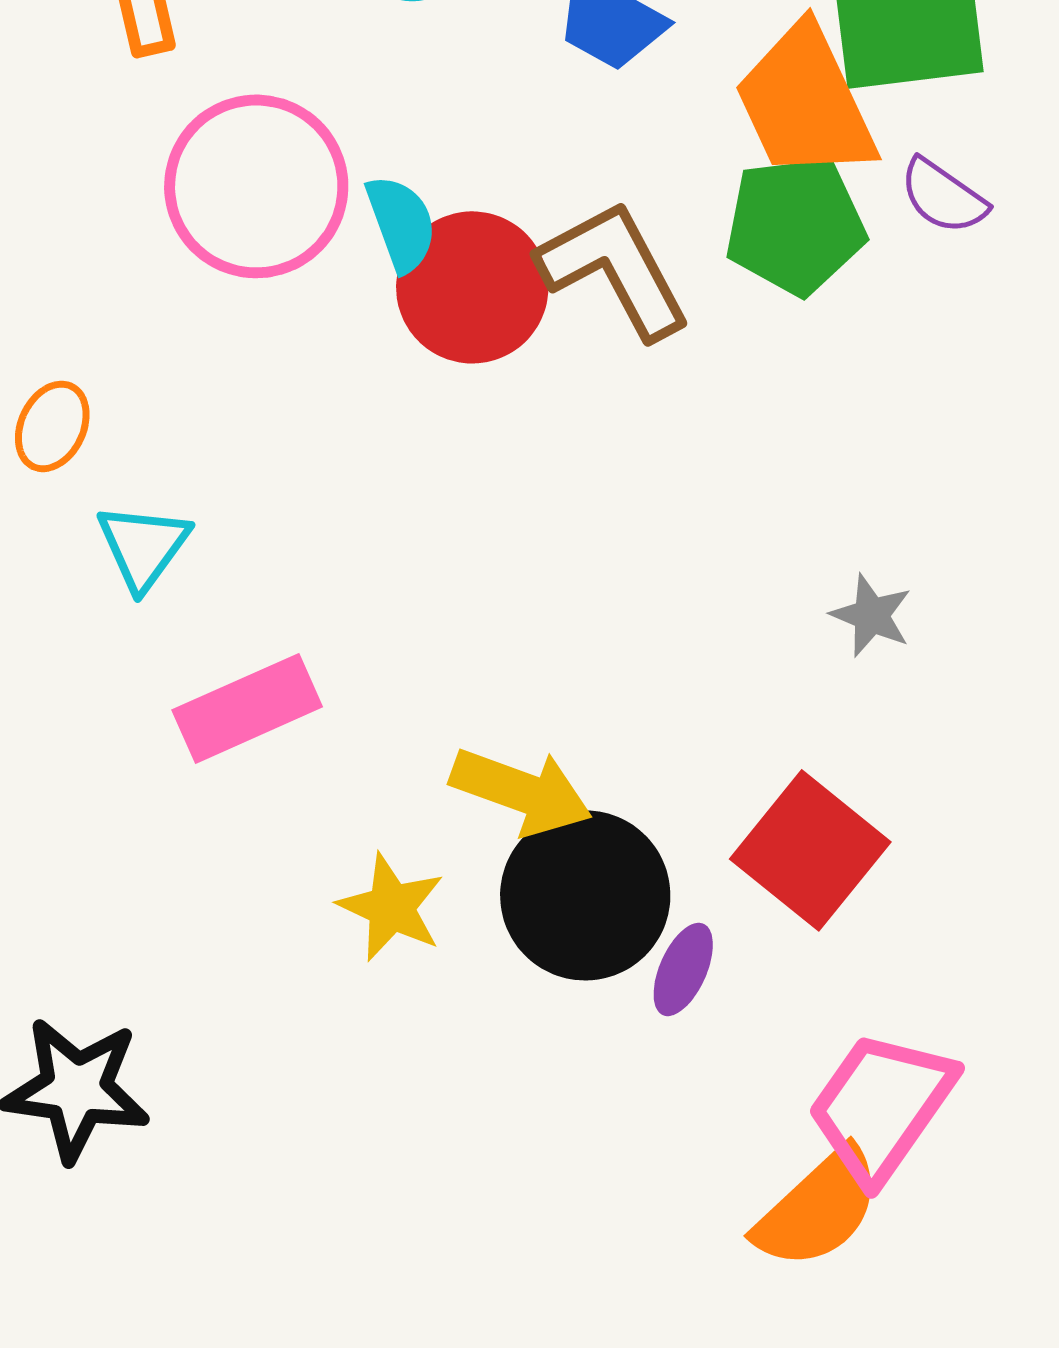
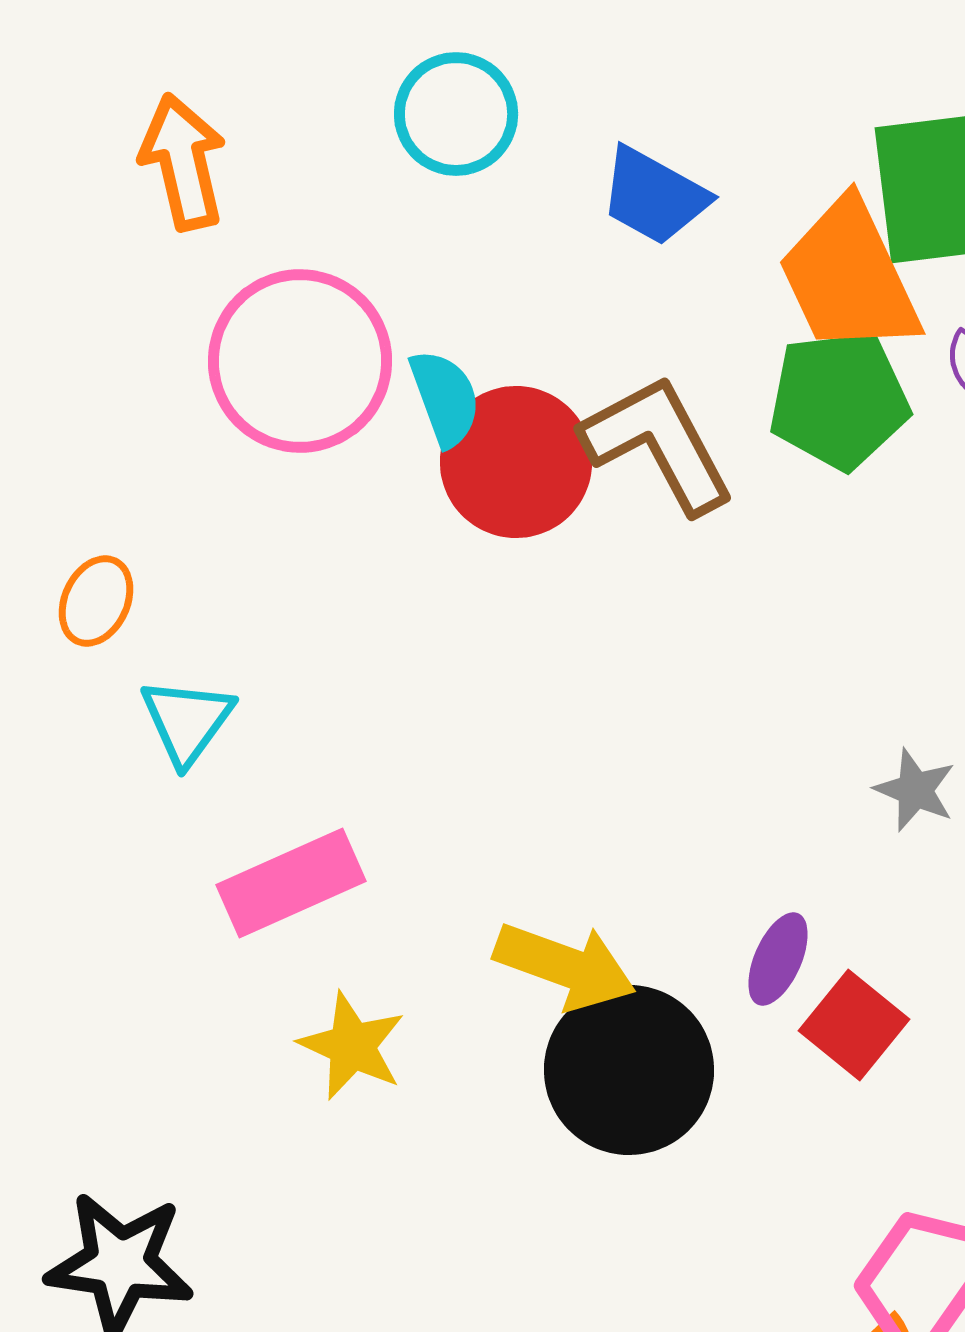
red square: (810, 850) -> (854, 1025), size x0.7
yellow star: (391, 907) -> (352, 1046), moved
purple ellipse: (683, 969) -> (778, 959), moved

